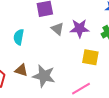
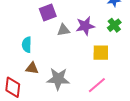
gray triangle: (57, 29) -> (63, 30), turned -40
brown triangle: (21, 70) -> (32, 68), moved

